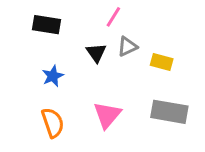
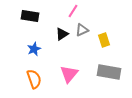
black triangle: (96, 53) -> (62, 34), turned 32
yellow rectangle: (162, 62) -> (104, 40), turned 56

